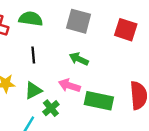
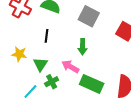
green arrow: (79, 59) -> (82, 47), turned -126
green triangle: (33, 90) -> (40, 64), turned -42

